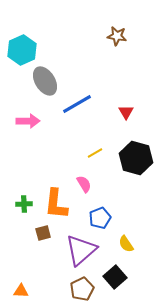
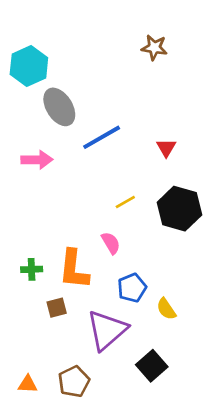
yellow semicircle: (126, 244) -> (166, 309), moved
brown pentagon: (82, 289) -> (74, 382), moved

